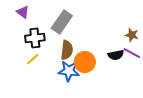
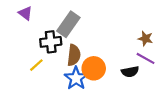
black cross: (35, 38) -> (51, 42), moved
black semicircle: (116, 55) -> (130, 72), moved
blue star: (69, 71) -> (76, 78), turned 30

